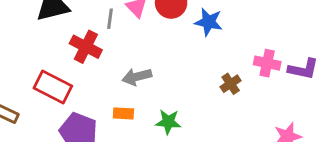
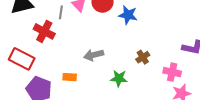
pink cross: (267, 63) -> (172, 72), moved
gray arrow: (137, 77) -> (94, 55), moved
green star: (168, 122) -> (119, 78), moved

